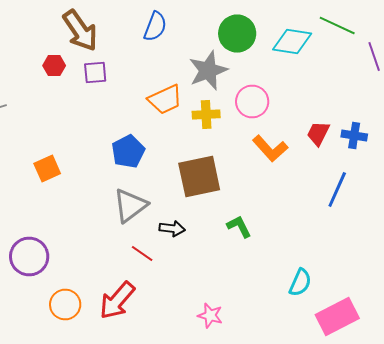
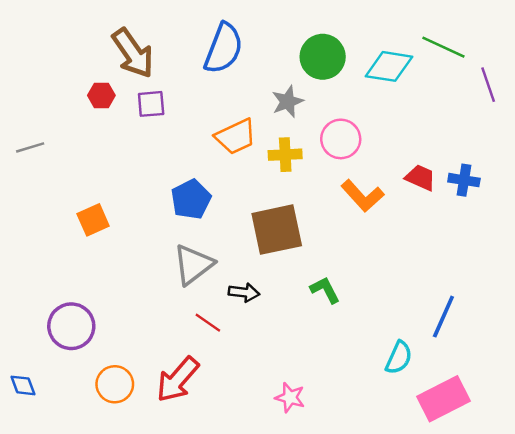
blue semicircle: (155, 26) -> (224, 48), size x1.4
gray star: (208, 70) -> (288, 101), size x0.7
red trapezoid: (318, 134) -> (420, 178), turned 88
blue line: (337, 190) -> (443, 317), moved

